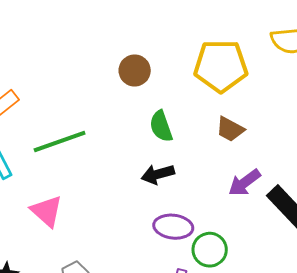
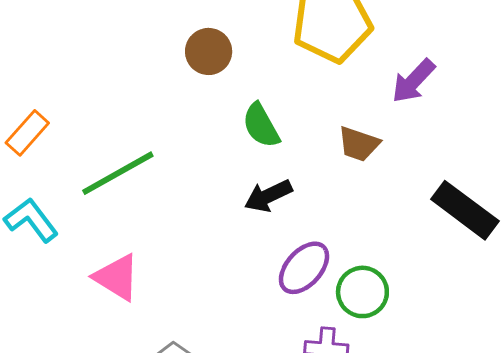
brown trapezoid: (230, 129) -> (359, 144), moved
purple arrow: (245, 183) -> (413, 81), moved
purple ellipse: (173, 227) -> (304, 268), turned -45

